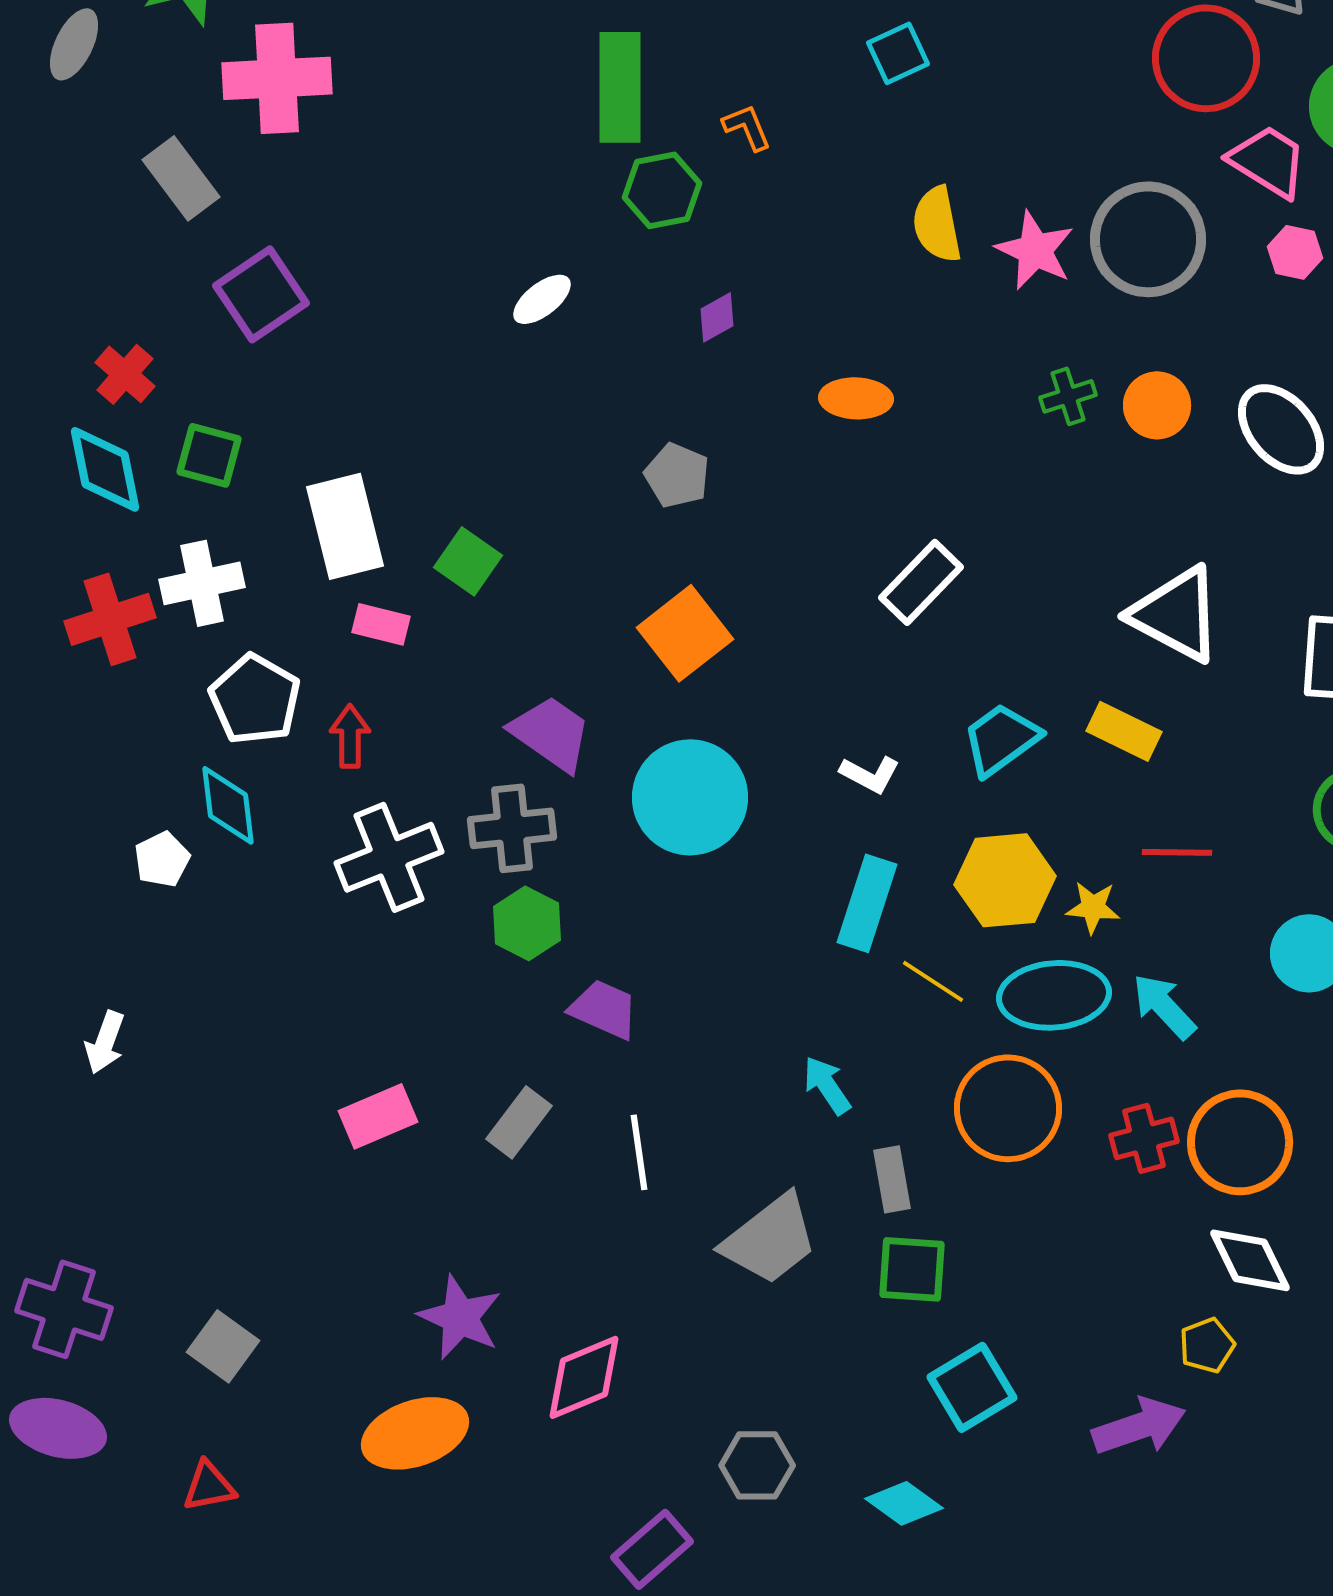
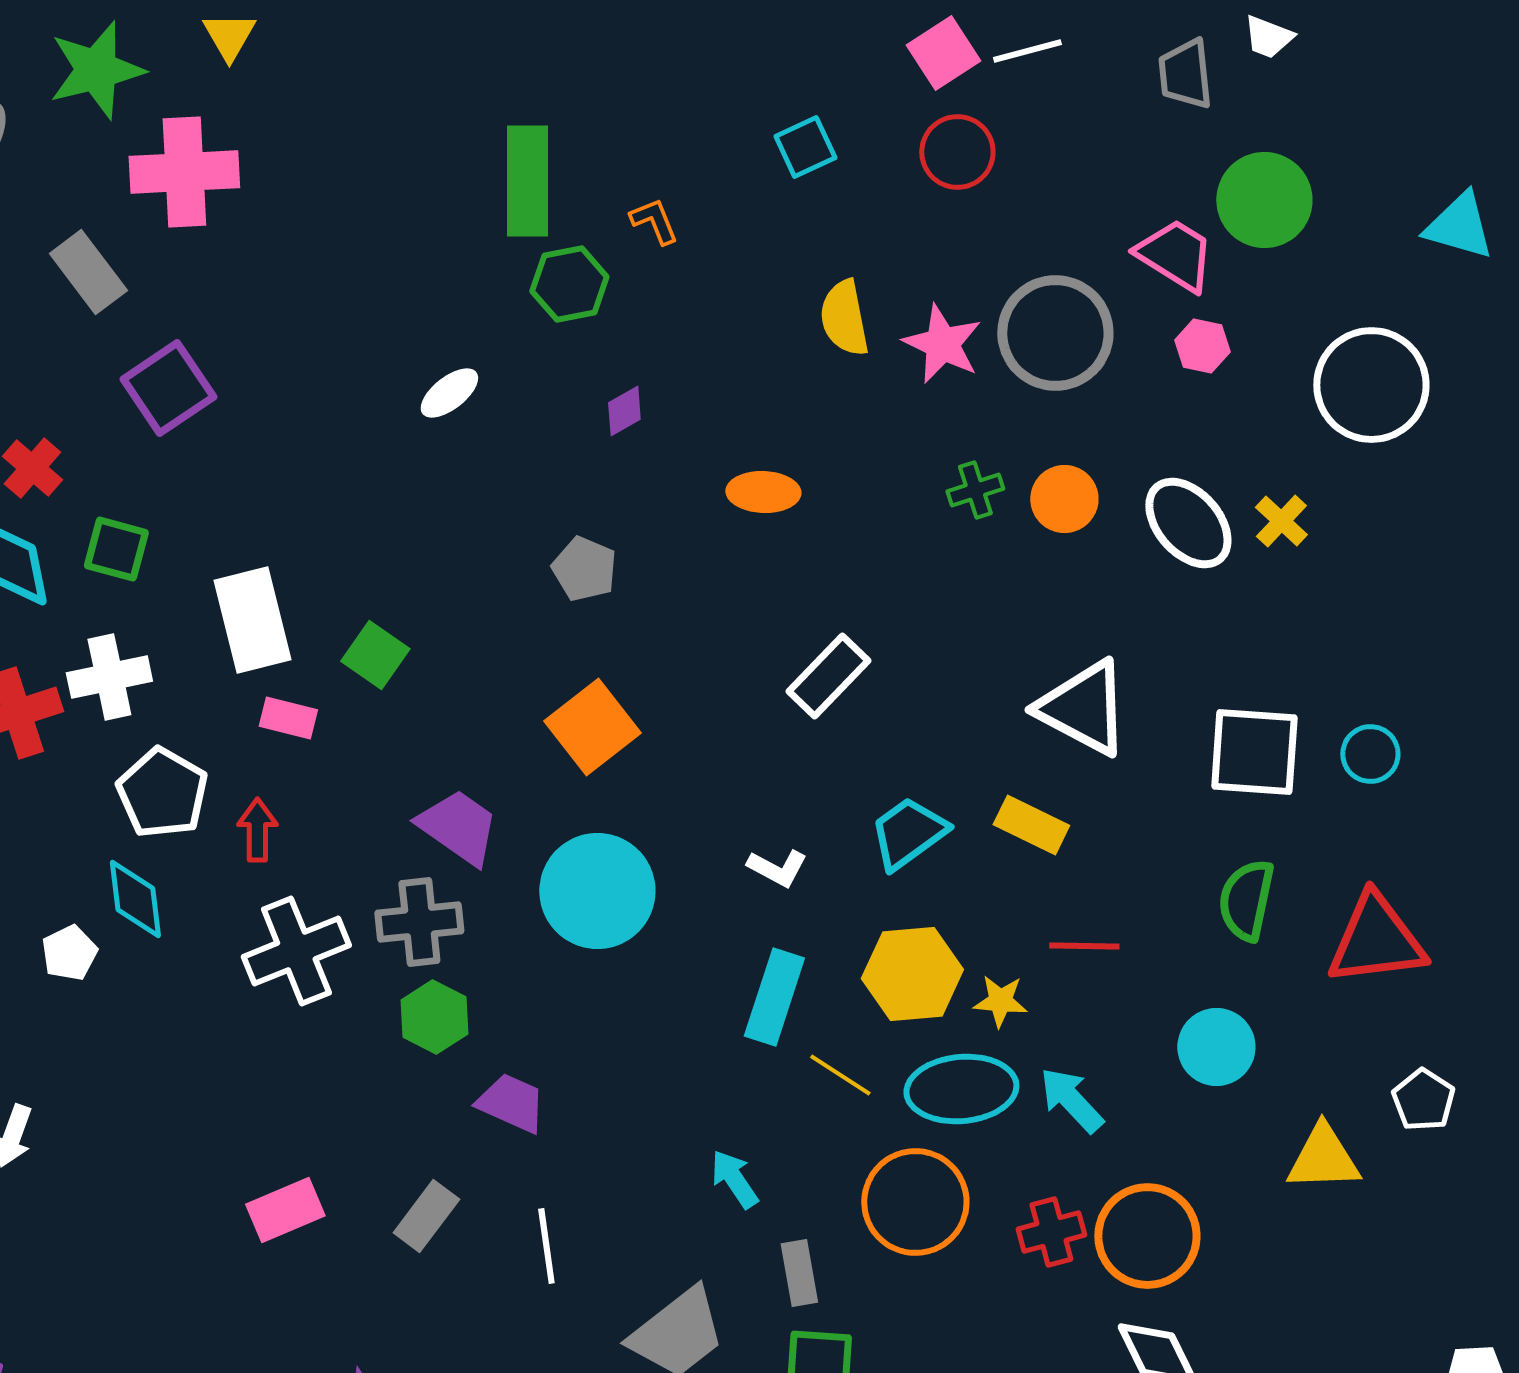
red circle: (1206, 58) -> (957, 152), moved, size x0.7

